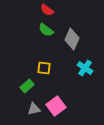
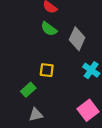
pink square: (56, 106) -> (88, 110), moved

